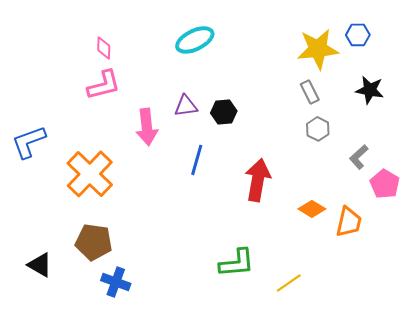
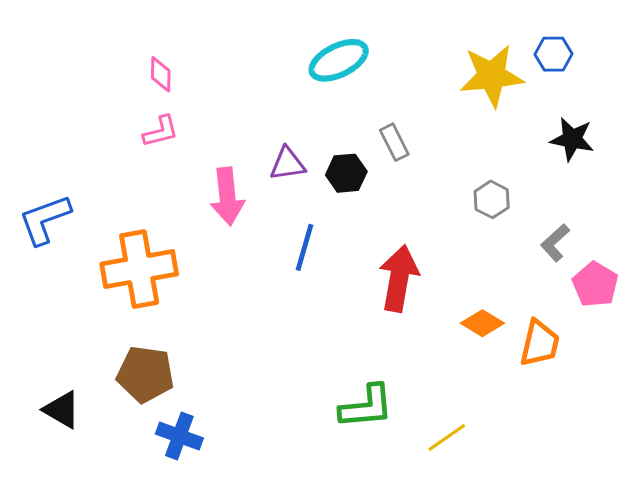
cyan ellipse: (195, 40) -> (339, 60), moved
pink L-shape: (104, 85) -> (161, 131), size x0.7
gray rectangle: (310, 92) -> (394, 142), moved
orange cross: (90, 174) -> (139, 269), turned 36

